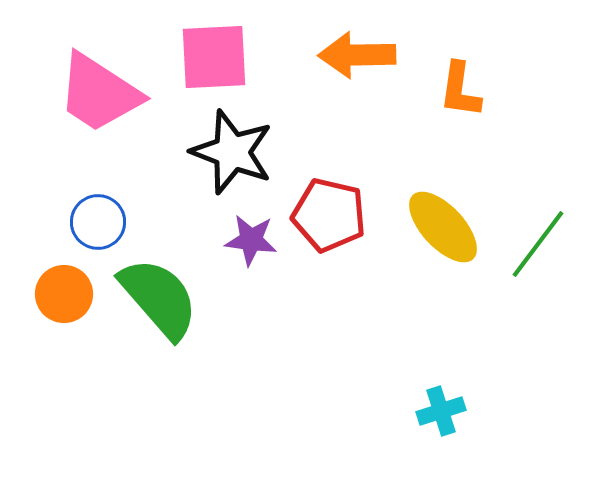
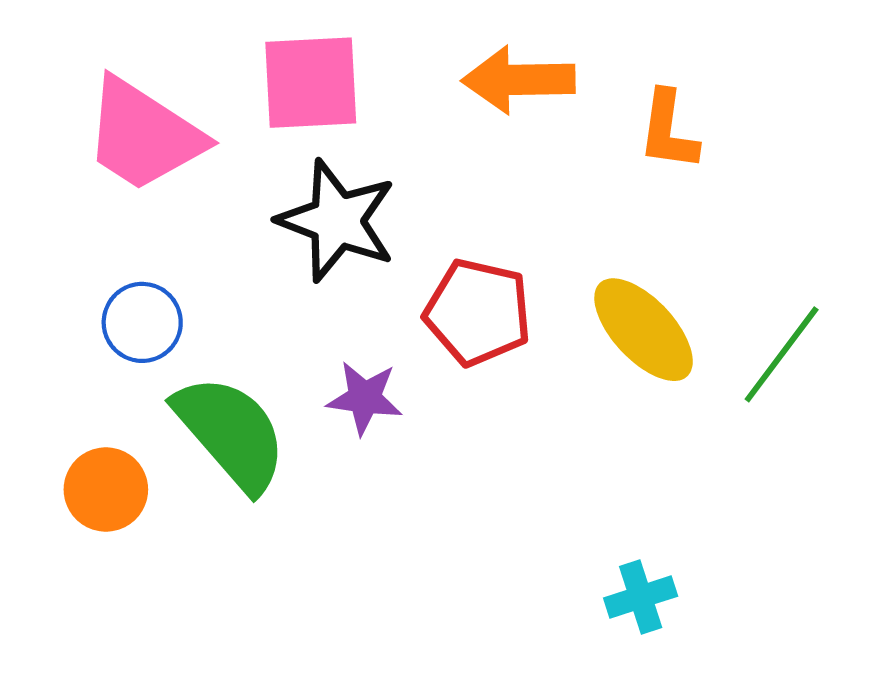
purple star: (251, 240) -> (365, 398), moved
orange circle: (64, 294) -> (106, 489), moved

